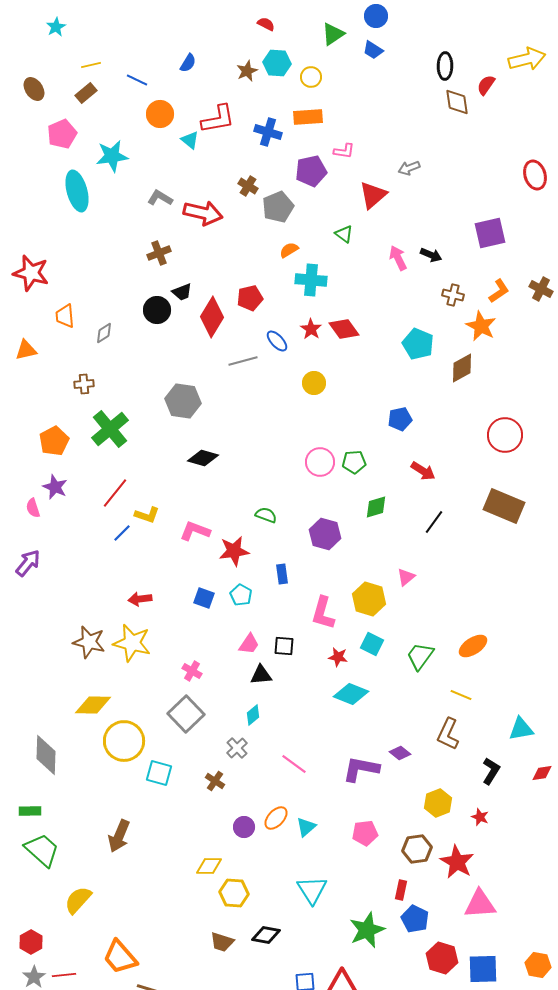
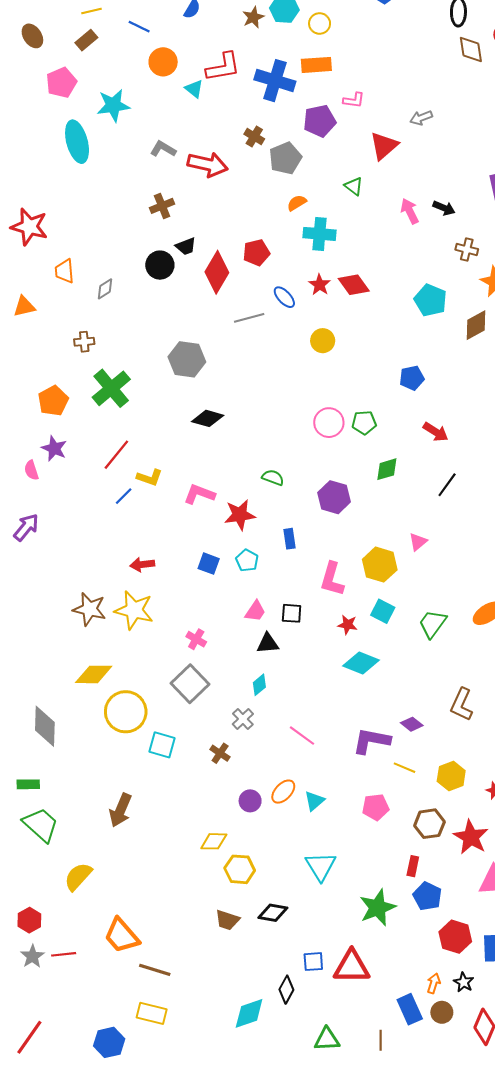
blue cross: (268, 132) -> (275, 81), size x1.4
yellow line: (461, 695) -> (405, 768), moved

